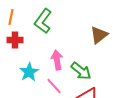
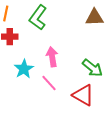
brown triangle: (99, 35) -> (94, 18), moved, turned 36
green arrow: (81, 71) -> (92, 68), moved

